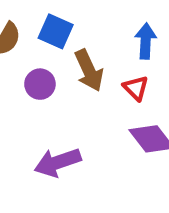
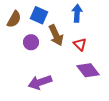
blue arrow: (146, 41) -> (77, 13), moved

